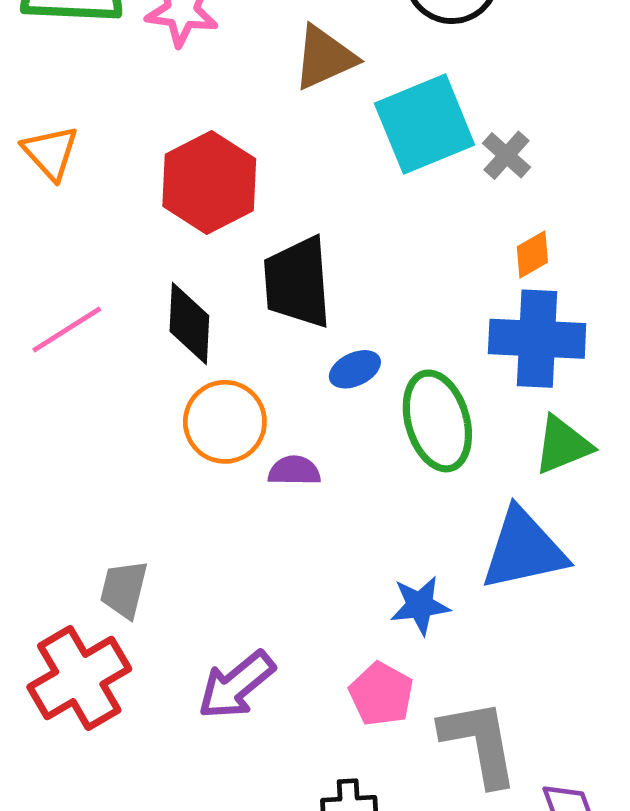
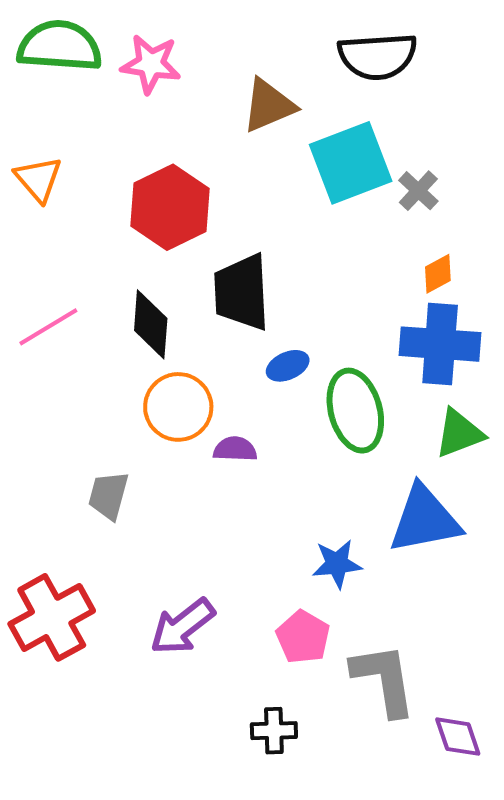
gray trapezoid: (124, 589) -> (108, 495), moved

